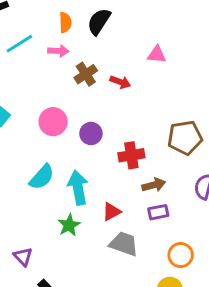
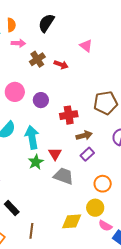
orange semicircle: (65, 22) -> (11, 25), moved
pink triangle: (157, 55) -> (86, 46), turned 32
red triangle: (111, 212) -> (55, 154), turned -32
purple rectangle: (158, 212) -> (87, 154), turned -32
green star: (69, 225) -> (36, 162), moved

